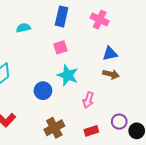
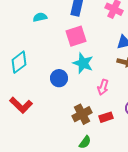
pink square: (60, 47) -> (76, 36), size x1.5
brown cross: (54, 128) -> (82, 114), moved

